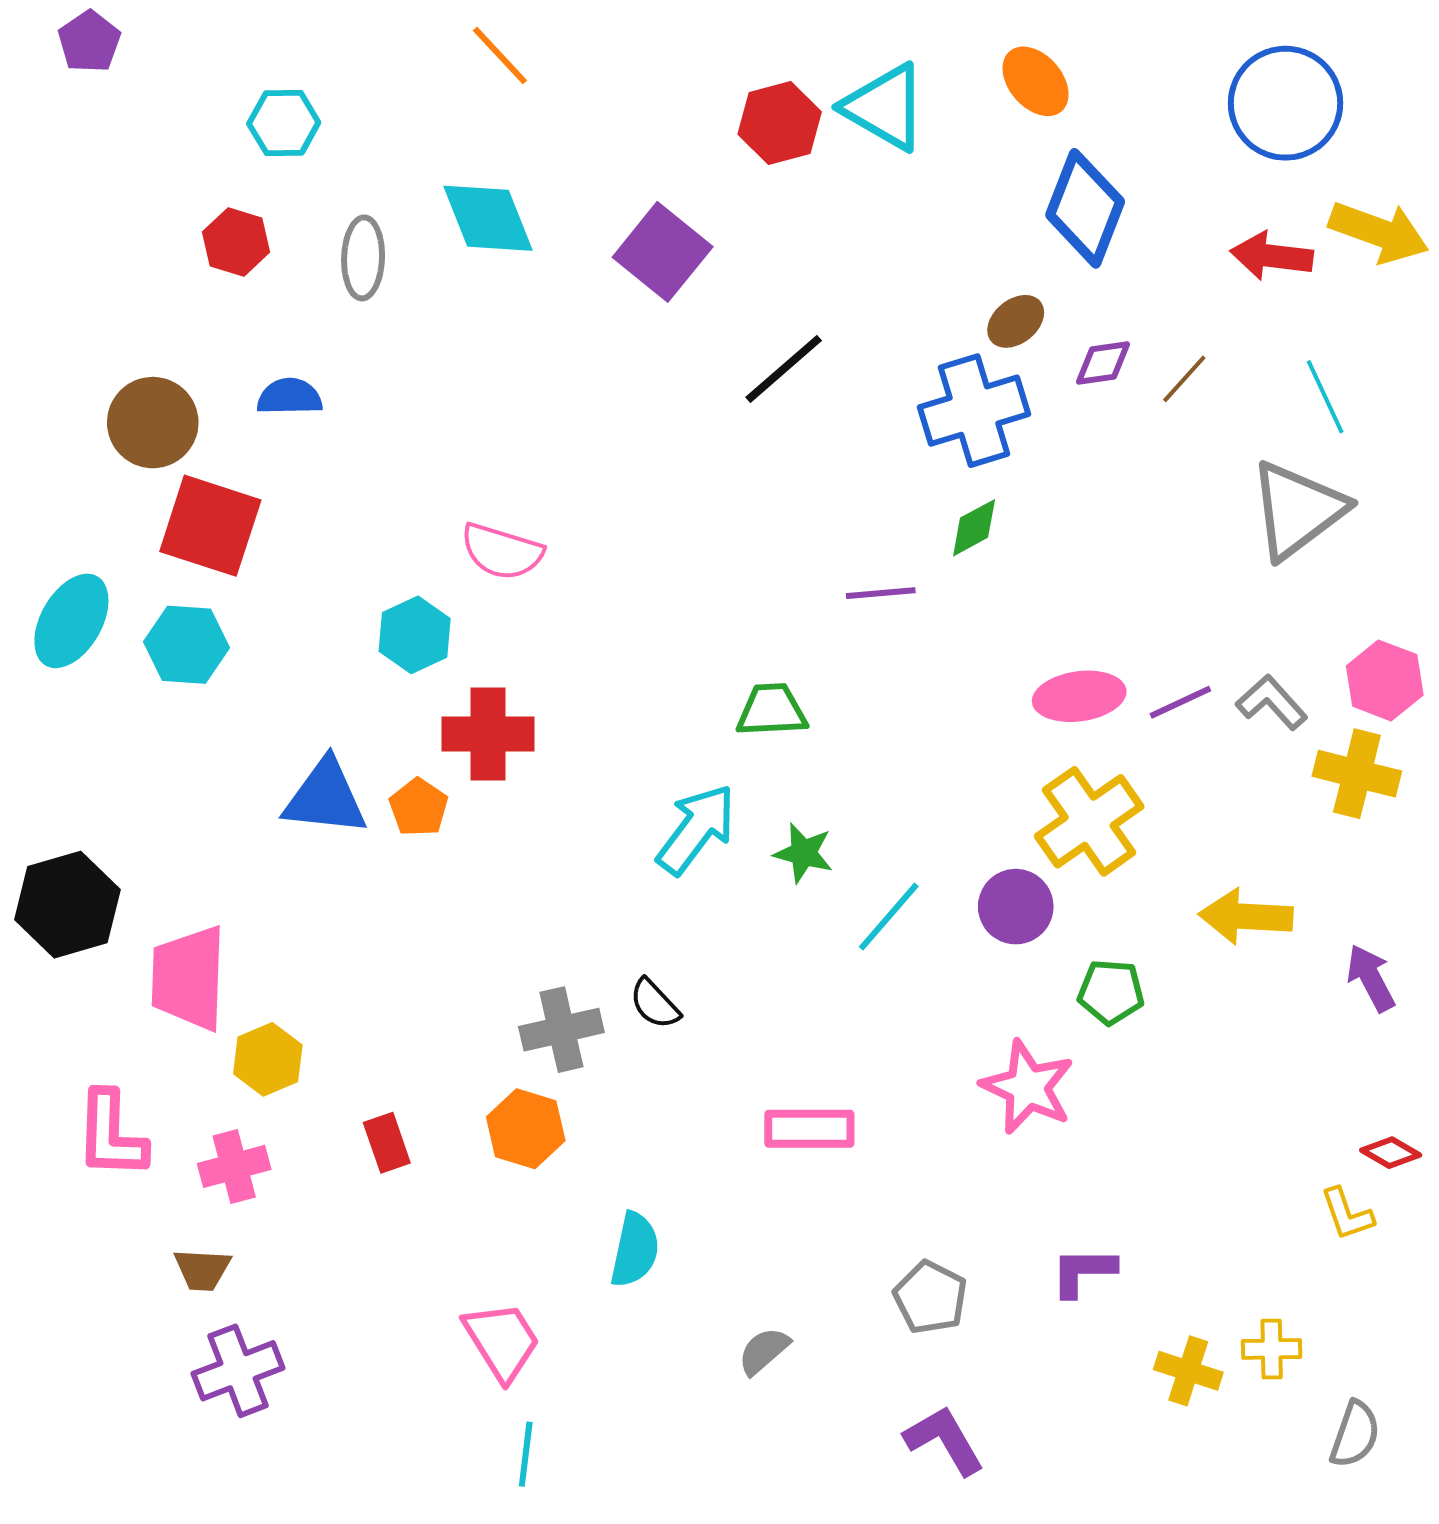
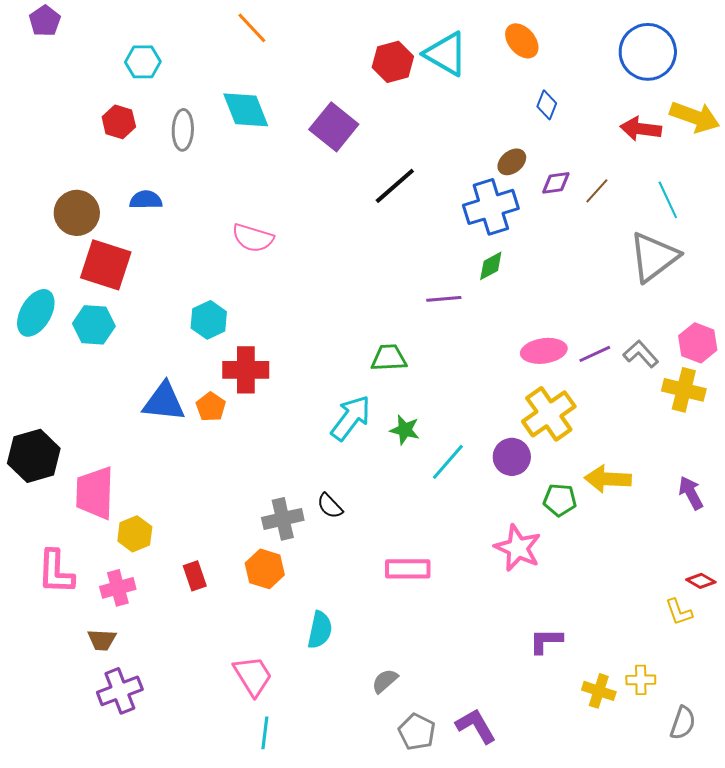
blue diamond: (1085, 208) -> (547, 105), size x0.5
pink semicircle: (502, 551) -> (253, 238), moved
yellow arrow: (1246, 917) -> (608, 479), moved
gray pentagon: (930, 1297) -> (417, 732), moved

